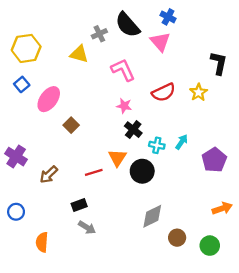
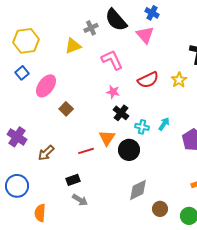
yellow triangle: (79, 54) -> (73, 46), turned -36
blue circle: (16, 212) -> (17, 186), size x1.5

